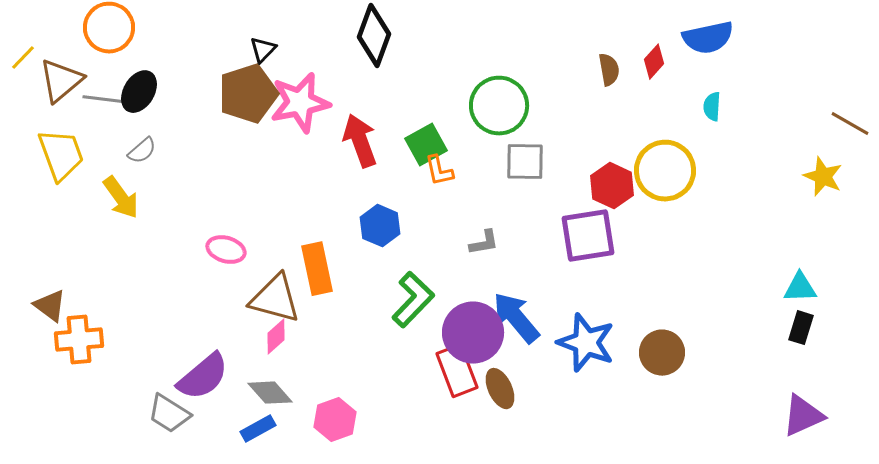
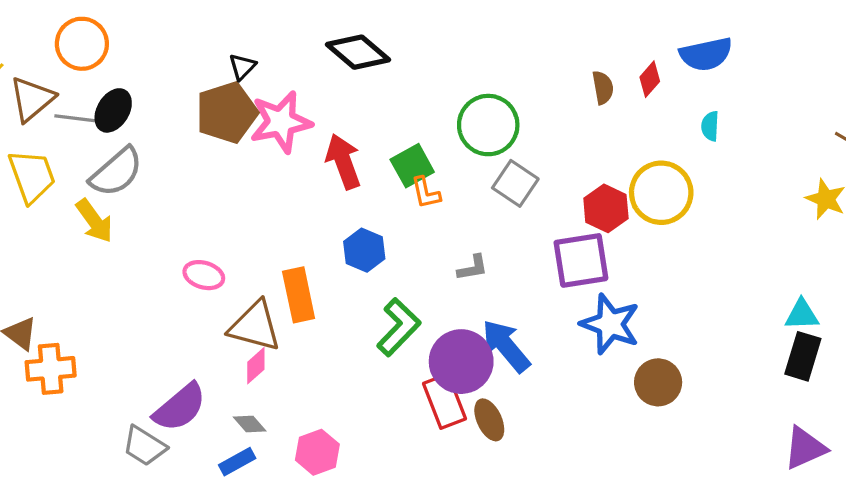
black diamond: (374, 36) -> (358, 52), turned -70
gray semicircle: (142, 151) -> (116, 172), size x1.8
gray square: (525, 162) -> (515, 183), turned 33
black rectangle: (801, 328) -> (803, 356), size x1.4
blue star: (586, 343) -> (610, 324), moved
gray diamond: (270, 393) -> (250, 424), size x0.7

